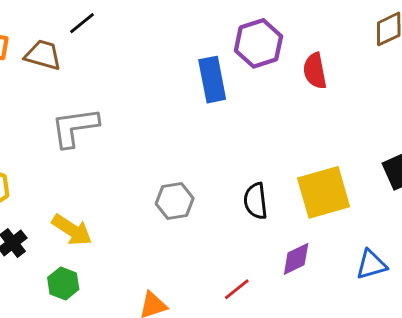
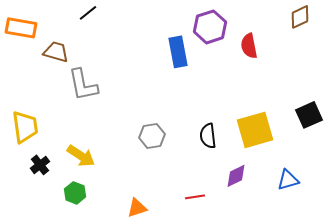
brown trapezoid: (43, 55) -> (56, 52), moved
gray L-shape: (75, 127) -> (83, 85), turned -93
red line: (237, 289) -> (195, 197), turned 30

